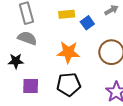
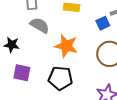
blue square: (87, 23) -> (103, 23), moved
gray semicircle: (27, 38) -> (40, 25), moved

